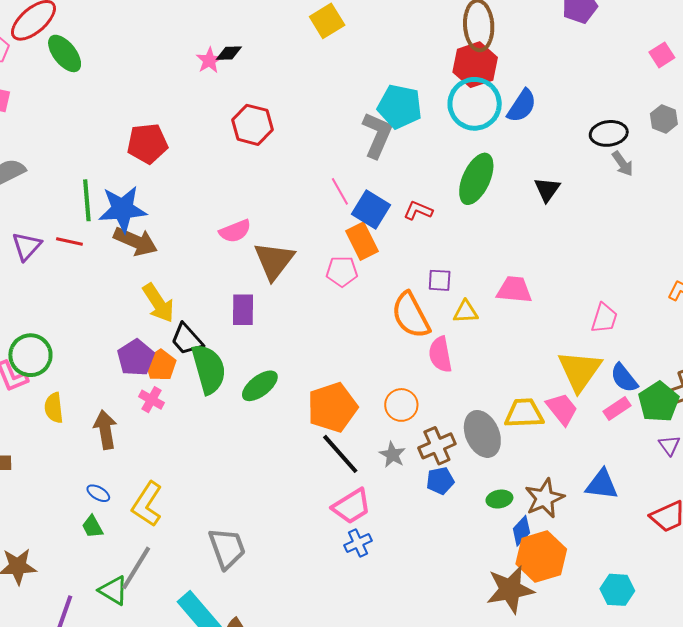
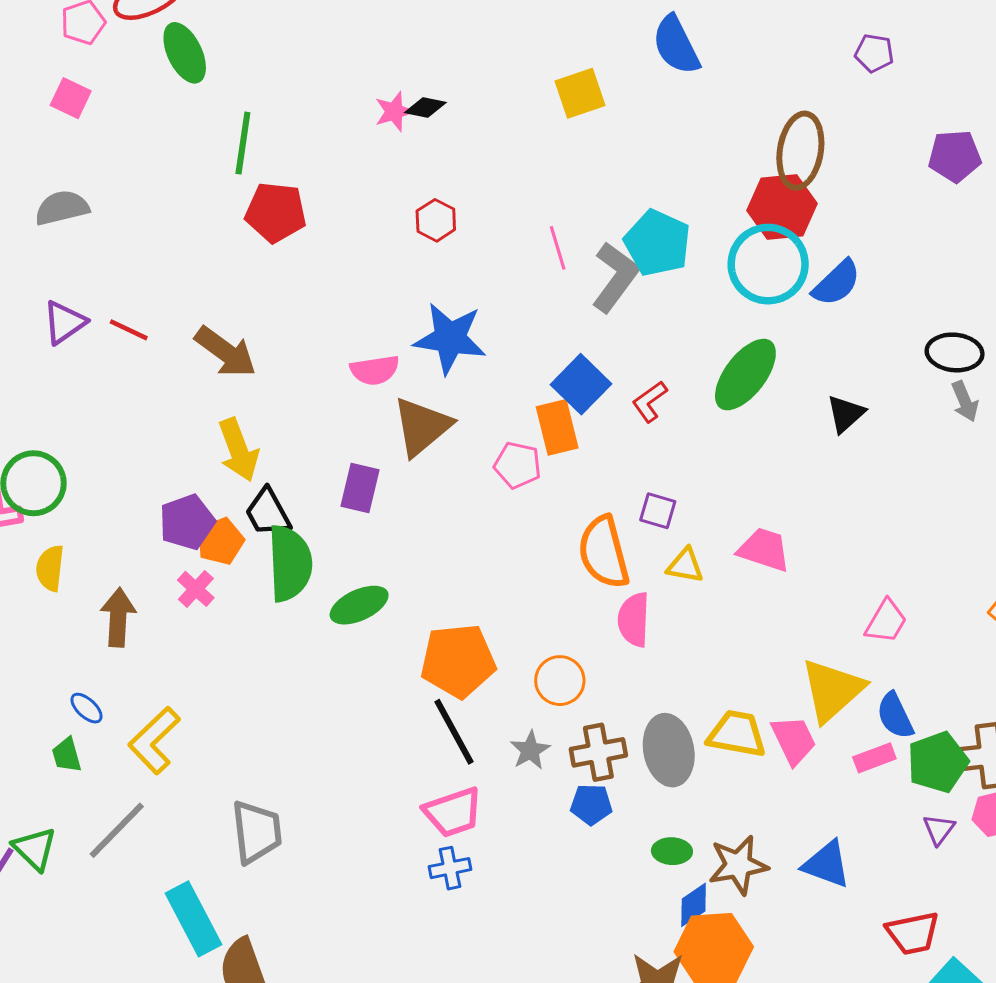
red hexagon: (252, 125) -> (436, 220), size x0.7
pink line: (340, 191) -> (558, 248), moved
green line: (87, 200) -> (243, 143), moved
blue star: (122, 209) -> (450, 338), moved
red L-shape: (418, 211) -> (650, 401), turned -72
green triangle: (113, 590) -> (35, 849), moved

